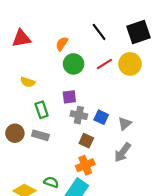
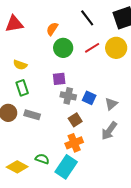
green rectangle: (42, 110) -> (22, 88), moved
brown square: (86, 141) -> (75, 120), turned 32

